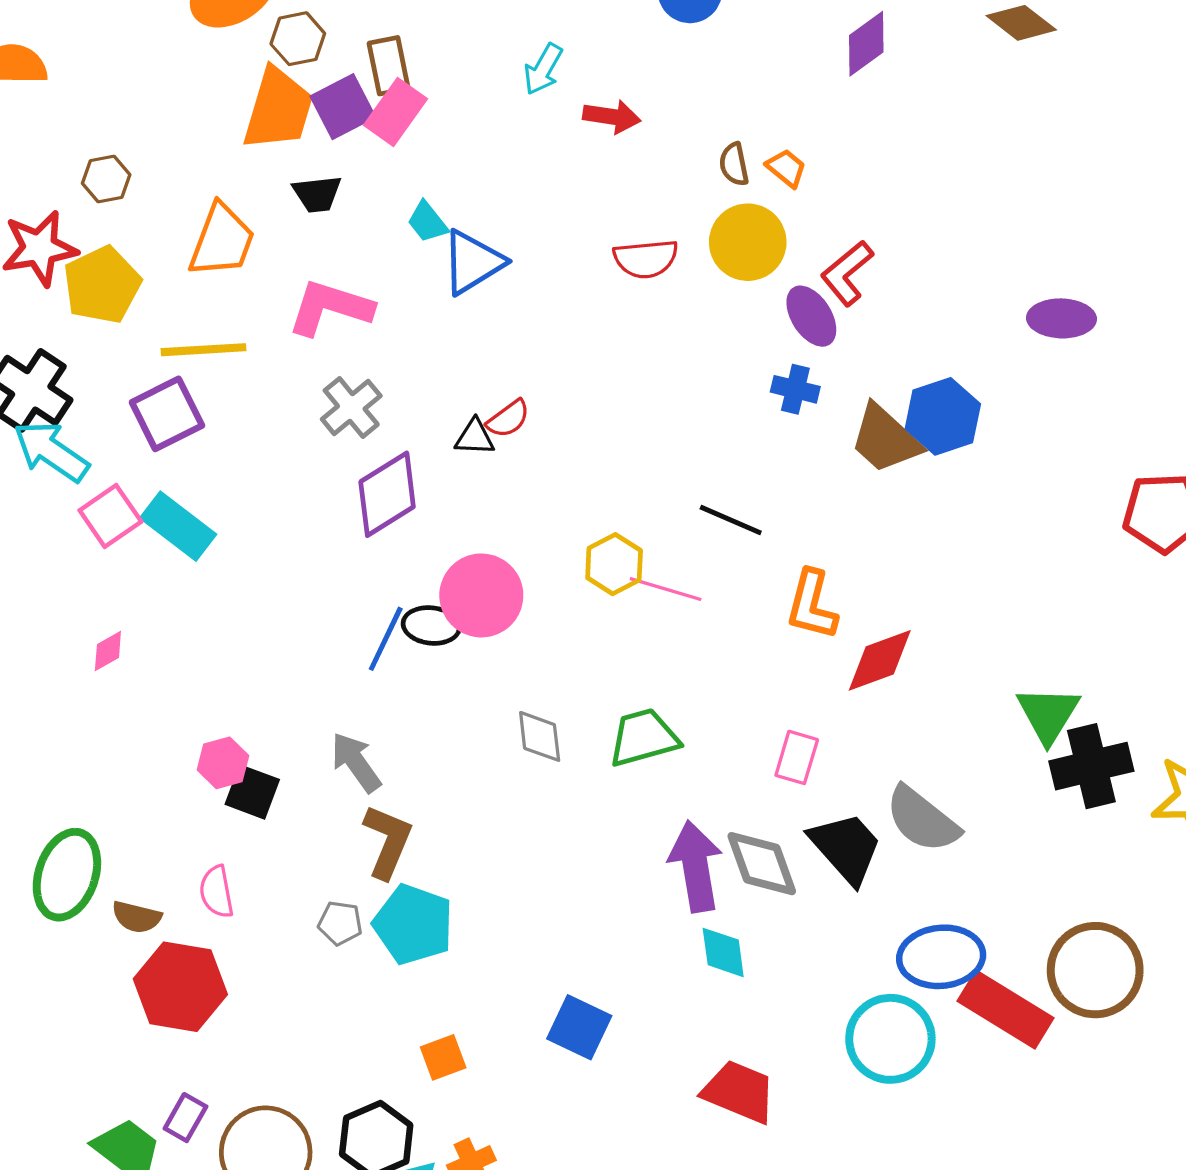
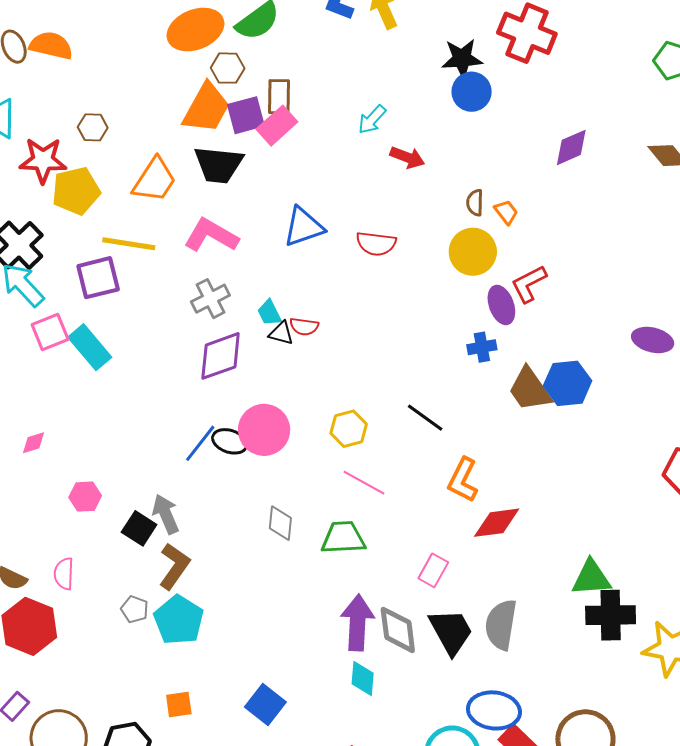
black trapezoid: (317, 194) -> (219, 165), size x1.6
cyan trapezoid: (427, 222) -> (269, 313), moved
red semicircle: (646, 259) -> (376, 244), moved
blue cross: (795, 389) -> (482, 347), turned -36
red semicircle: (508, 419) -> (304, 326), turned 32
pink line: (666, 589) -> (364, 483), moved
pink diamond: (108, 651) -> (33, 443), moved
green triangle: (1048, 714) -> (591, 578), turned 42
black square: (252, 792) -> (139, 528), moved
gray semicircle: (922, 819) -> (501, 625), turned 48

